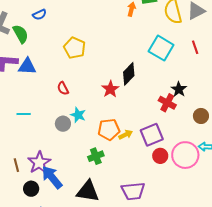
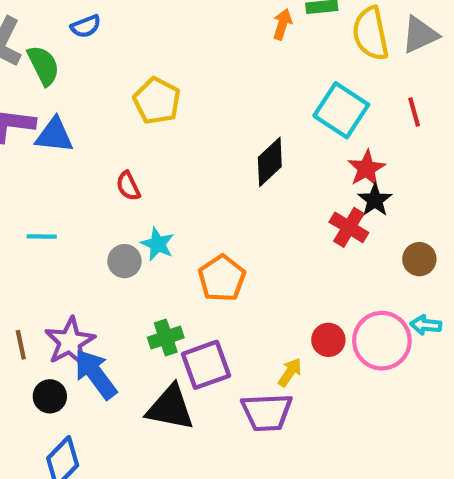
red star: (110, 89) -> (366, 168), moved
orange pentagon: (109, 130) -> (222, 278), turned -30
yellow arrow: (126, 135) -> (290, 372), moved, turned -32
purple square: (152, 135) -> (206, 365), moved
green cross: (96, 156) -> (166, 338), moved

